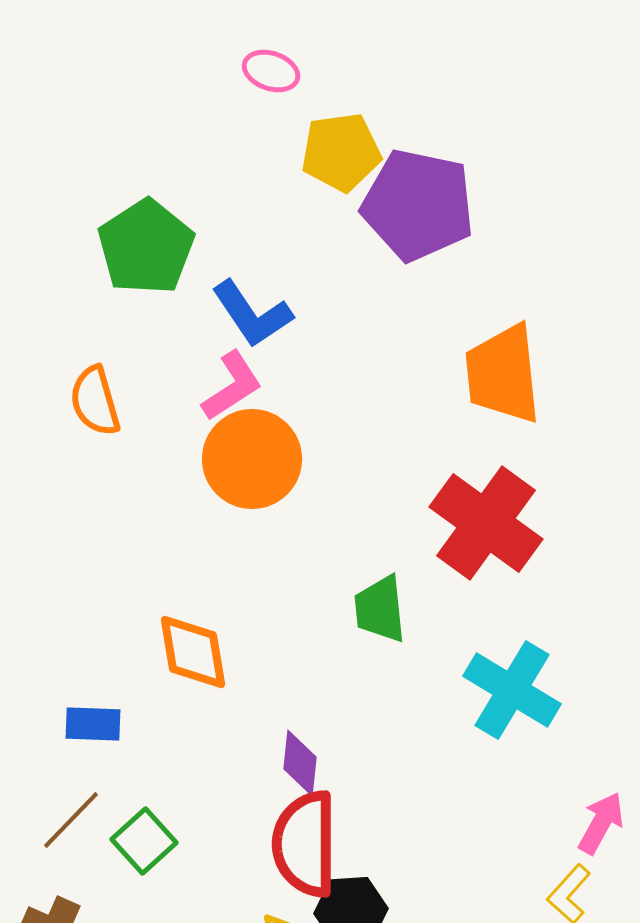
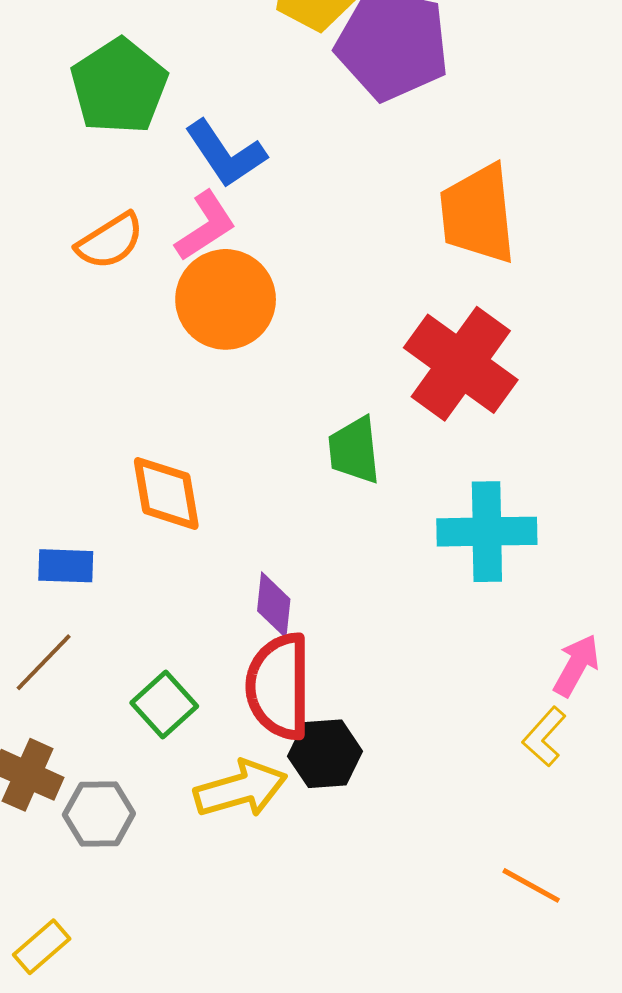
orange semicircle: (95, 401) -> (110, 241), moved, turned -106
cyan cross: (512, 690) -> (487, 532), turned -32
green square: (144, 841) -> (164, 704), moved

